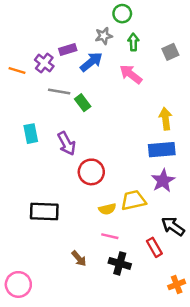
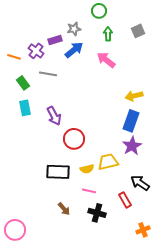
gray star: (104, 36) -> (74, 29), moved
gray square: (170, 52) -> (138, 31), moved
green rectangle: (83, 103) -> (23, 83), moved
yellow arrow: (165, 119) -> (134, 96), turned -96
blue rectangle: (162, 150) -> (131, 121), turned -65
black rectangle: (44, 211) -> (58, 172), moved

